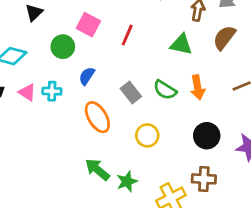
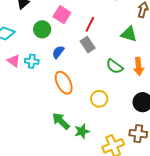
gray rectangle: (131, 92) -> (88, 45), moved

